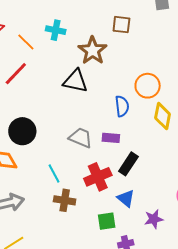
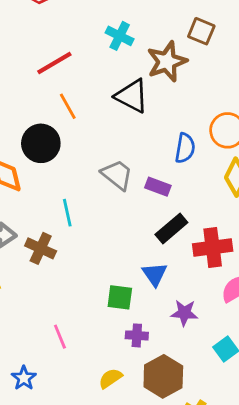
brown square: (121, 25) -> (201, 31), moved
cyan cross: (56, 30) -> (120, 36), moved
orange line: (26, 42) -> (68, 106), moved
red cross: (98, 177) -> (213, 247), moved
brown cross: (65, 200) -> (41, 248), moved

